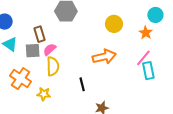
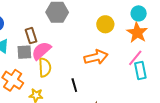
cyan circle: (155, 15) -> (139, 13), moved
orange star: (146, 33) -> (137, 33), size x1.5
pink semicircle: (50, 49) -> (41, 51), size x1.5

